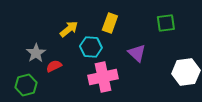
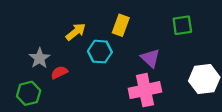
pink cross: (103, 77) -> (145, 90), moved

